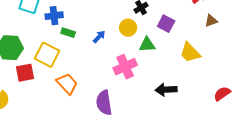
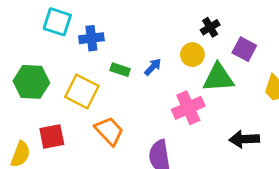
green rectangle: (68, 33) -> (120, 70), moved
green triangle: (147, 45) -> (218, 78), size x1.4
red square: (25, 73) -> (52, 136), moved

